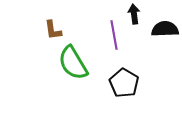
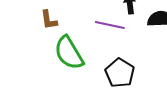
purple line: (114, 35) -> (110, 25), turned -68

